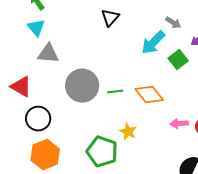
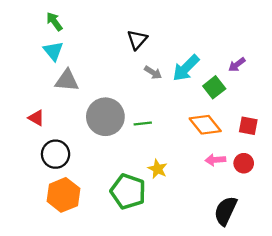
gray arrow: (173, 23) -> (153, 73), moved
red triangle: (21, 87) -> (36, 118), size x0.7
orange diamond: (149, 95) -> (205, 125), moved

